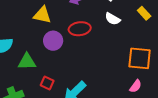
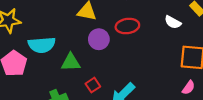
white semicircle: (113, 19) -> (173, 22), moved
red square: (47, 83) -> (93, 85), turned 32

